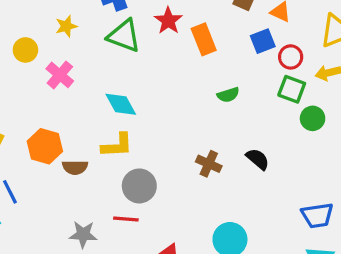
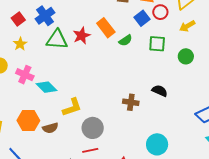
red star: (168, 21) -> (82, 36), moved, turned 30
red circle: (291, 57) -> (160, 12), moved
green square: (292, 89) -> (157, 44), moved
green semicircle: (228, 95) -> (125, 40), moved
cyan diamond: (121, 104) -> (46, 87), moved

